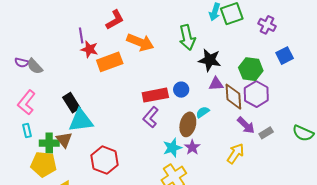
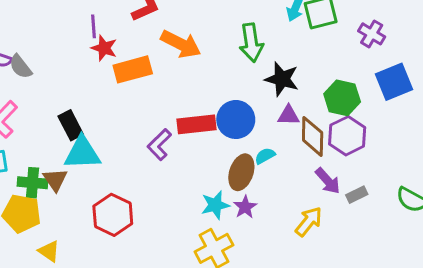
blue square: (285, 56) -> (394, 82), size x1.4
blue circle: (181, 90) -> (236, 119), size x1.6
purple L-shape: (151, 117) -> (159, 144), moved

